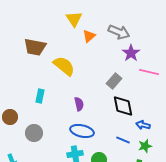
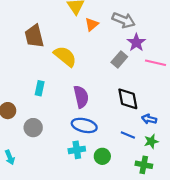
brown trapezoid: (35, 47) -> (34, 36), turned 65
gray rectangle: (114, 81) -> (119, 60), moved
purple semicircle: (79, 104) -> (81, 97), size x1.5

